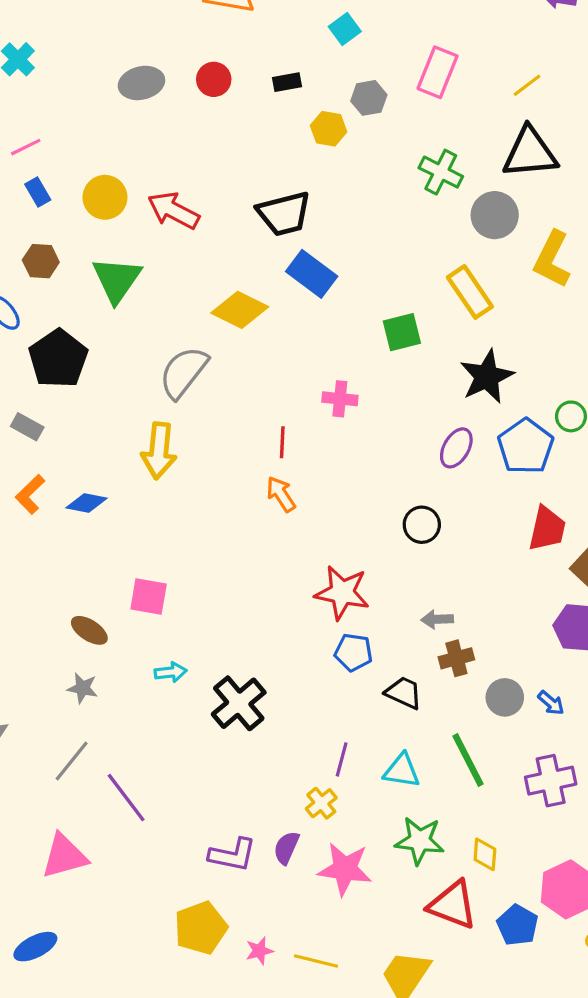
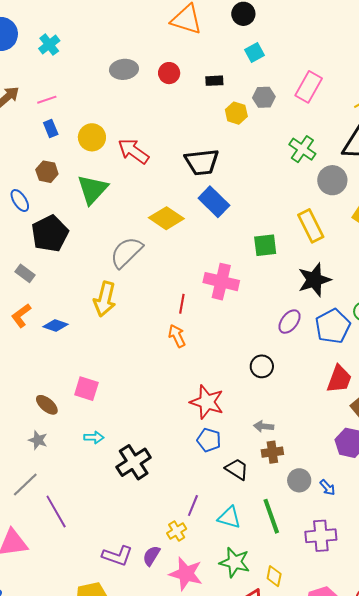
pink cross: (340, 399) -> (221, 282), size x1.6

